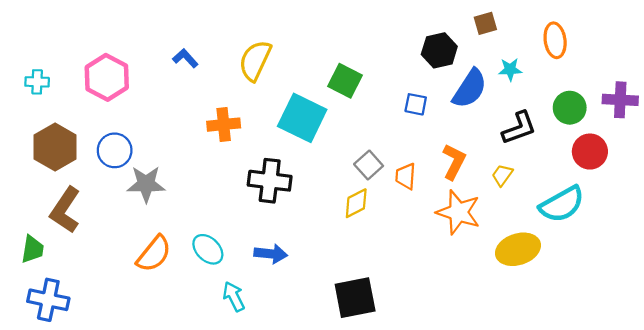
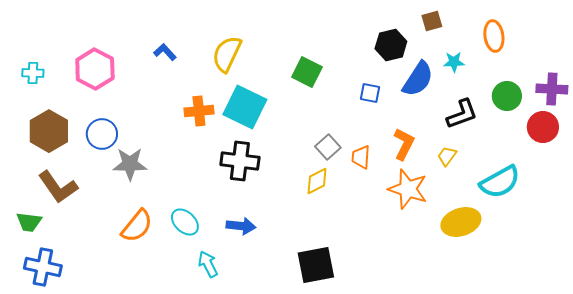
cyan square: (302, 118) -> (245, 107), moved
red circle: (590, 152) -> (543, 127), moved
brown L-shape: (65, 210) -> (58, 187), turned -69
green trapezoid: (33, 249) -> (29, 222), turned 88

